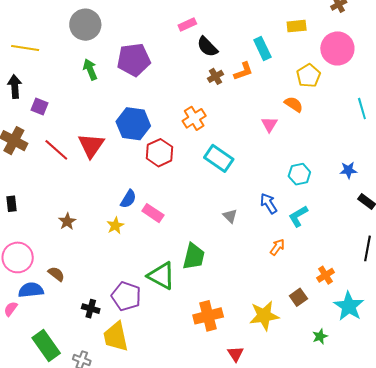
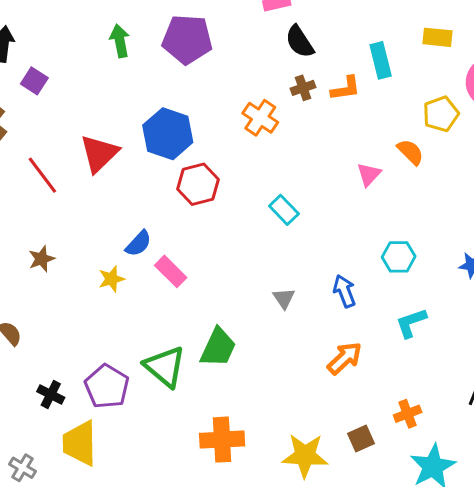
orange cross: (194, 118) -> (260, 118), moved, turned -35
red line: (56, 150) -> (42, 175), moved
cyan rectangle: (219, 158) -> (284, 210), size x0.7
cyan L-shape: (298, 216) -> (411, 323), moved
orange arrow: (277, 247) -> (345, 358), size x1.4

